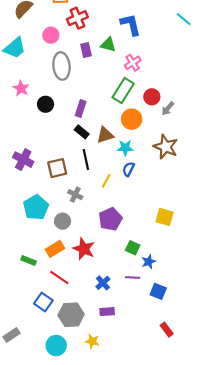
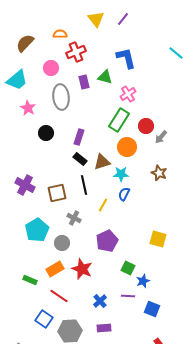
pink star: (21, 88) -> (28, 108), moved
brown star: (166, 147) -> (159, 173), size x0.7

